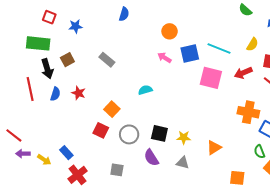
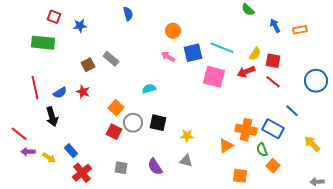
blue semicircle: (124, 14) -> (128, 14), turned -32
yellow semicircle: (252, 44) -> (255, 54), moved
brown square: (67, 60) -> (88, 65), moved
black arrow: (47, 69) -> (52, 117), moved
blue semicircle: (55, 94) -> (60, 93), turned 40
orange cross: (248, 112) -> (246, 130), moved
red square: (101, 130) -> (114, 132), moved
black square: (159, 133) -> (158, 123), moved
gray circle: (129, 134) -> (133, 123), moved
orange triangle: (214, 148) -> (226, 146), moved
purple semicircle: (151, 158) -> (155, 167), moved

